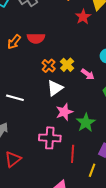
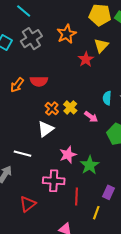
white triangle: (55, 88) -> (46, 129), moved
white line: (15, 98) -> (23, 154), moved
red triangle: (13, 159) -> (28, 204), moved

